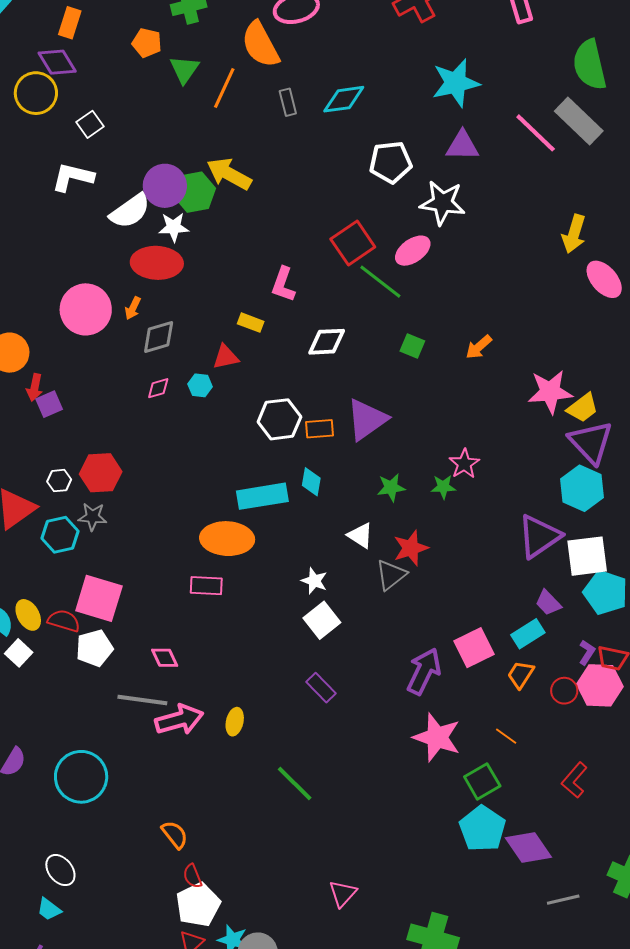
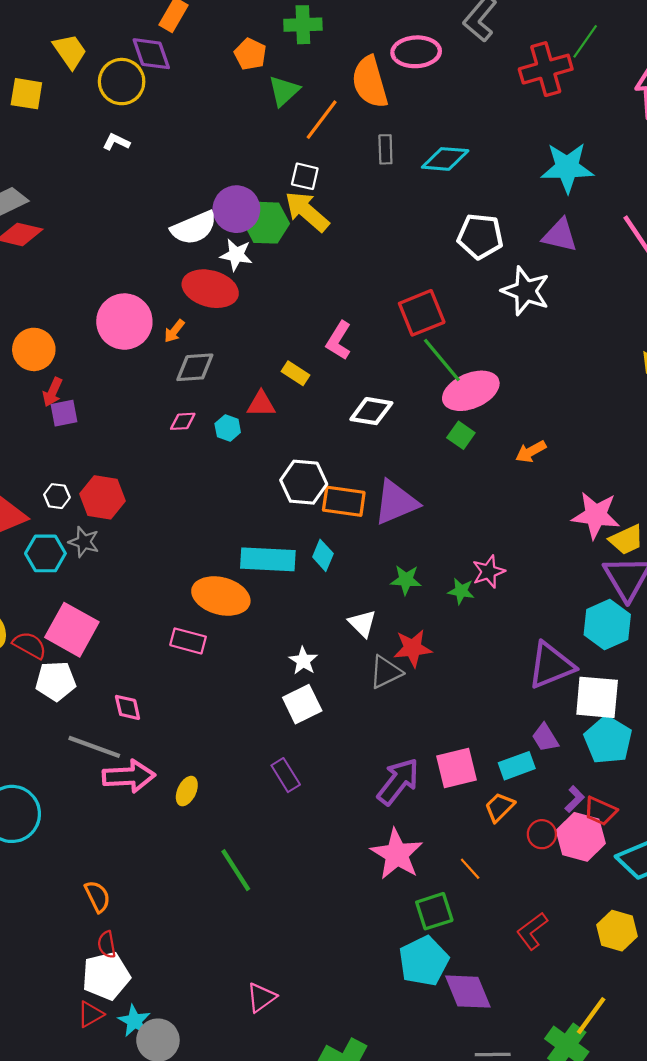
white square: (90, 124) -> (305, 176), moved, turned 36
white L-shape: (73, 177) -> (116, 142), moved, size x0.6
pink ellipse: (413, 251) -> (471, 391), moved, size x1.4
orange rectangle: (320, 429) -> (344, 501), size x1.4

